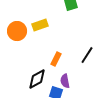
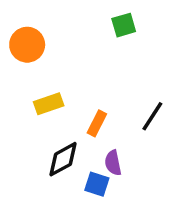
yellow rectangle: (40, 25) -> (49, 104), moved
orange circle: (17, 31) -> (27, 45), moved

